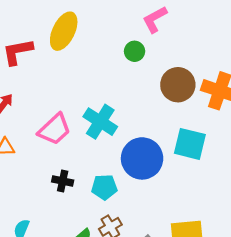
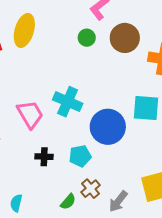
brown circle: (178, 85) -> (125, 38), moved
pink trapezoid: (55, 129) -> (30, 114), turned -68

